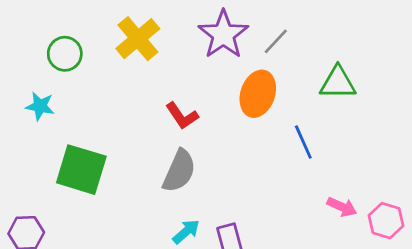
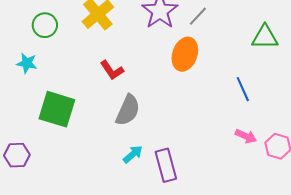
green triangle: (338, 83) -> (265, 37), moved
red L-shape: (182, 116) -> (112, 70), moved
blue line: (303, 142) -> (243, 89), moved

